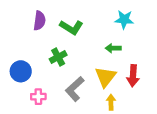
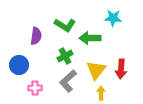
purple semicircle: (39, 21) -> (36, 36), moved
green arrow: (113, 48) -> (90, 38), moved, size x1.5
green cross: (58, 57) -> (65, 56), moved

